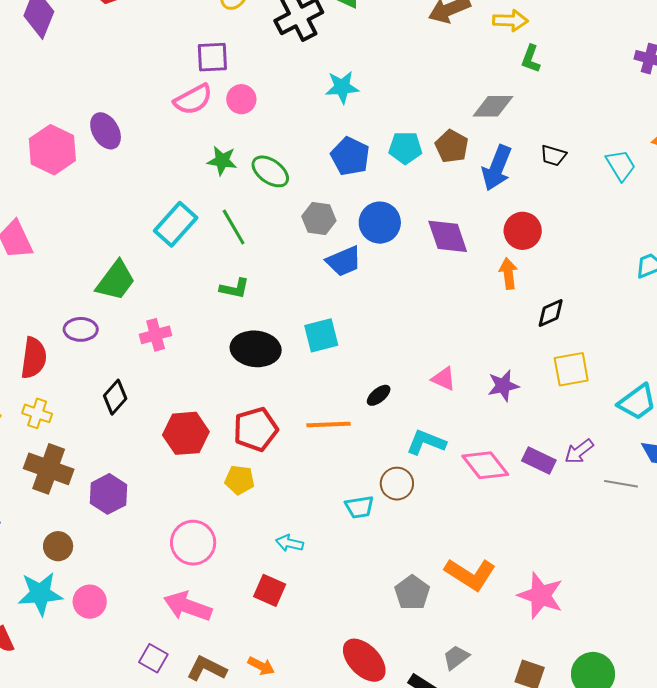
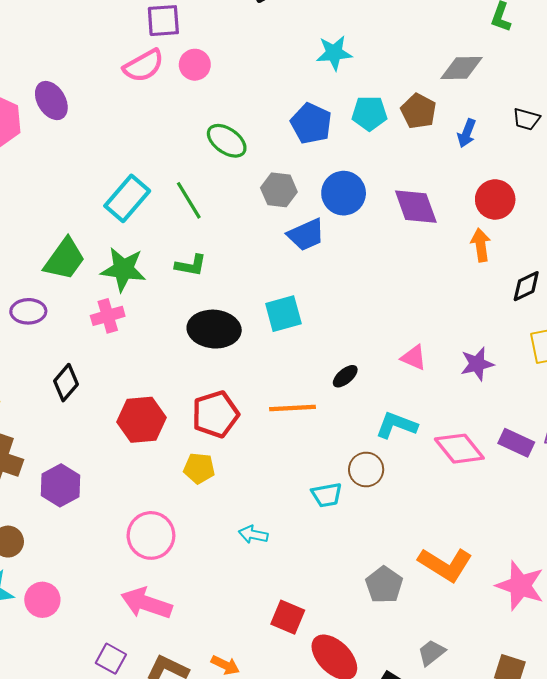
cyan star: (342, 87) -> (334, 53), moved
green star: (222, 161) -> (123, 269), moved, size x1.4
blue arrow: (497, 168) -> (467, 133), size x0.6
red square: (270, 590) -> (288, 617), moved

